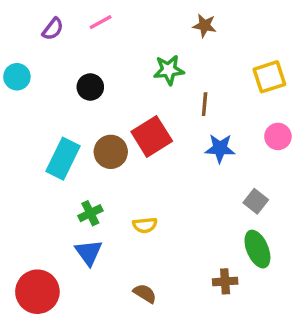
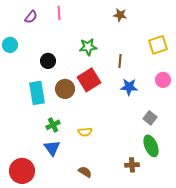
pink line: (101, 22) -> (59, 13), turned -64
green star: (169, 70) -> (88, 47), moved
black circle: (90, 87) -> (48, 61), moved
cyan rectangle: (63, 159) -> (37, 93), turned -35

